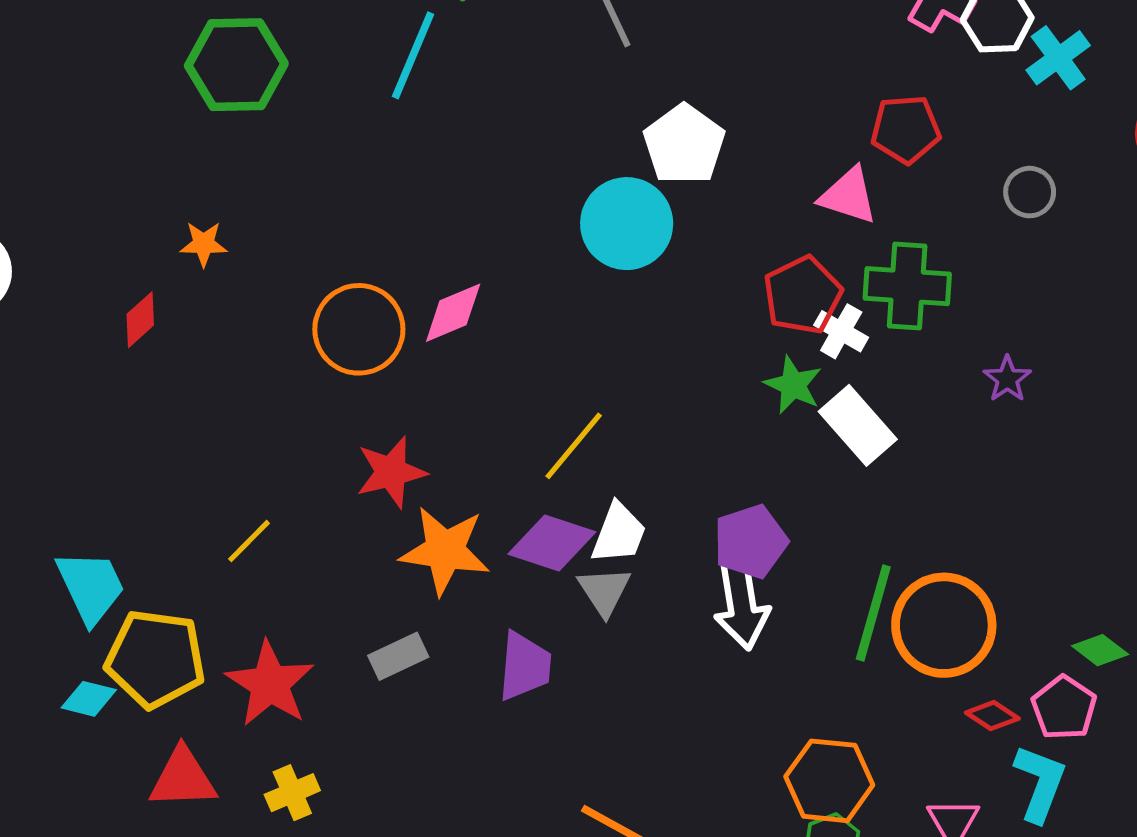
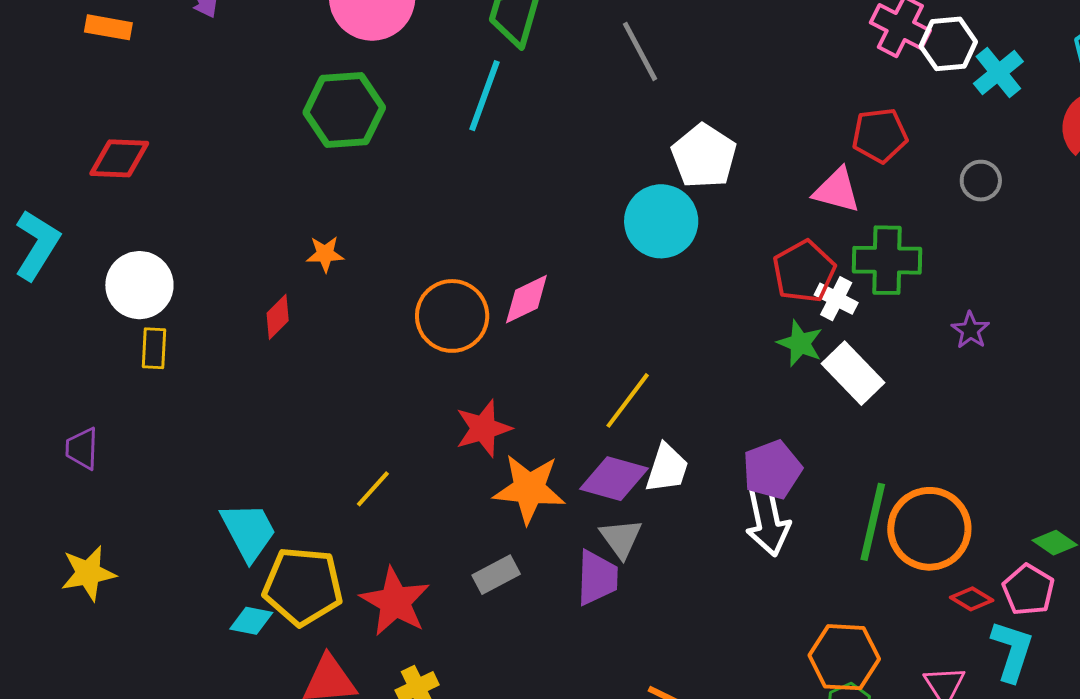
gray triangle: (604, 591) -> (621, 538), moved

